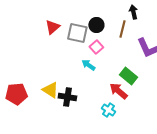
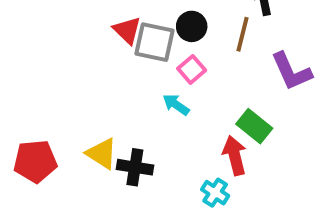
red triangle: (52, 27) -> (127, 30), moved, turned -35
red arrow: (118, 91) -> (235, 155), turned 36

